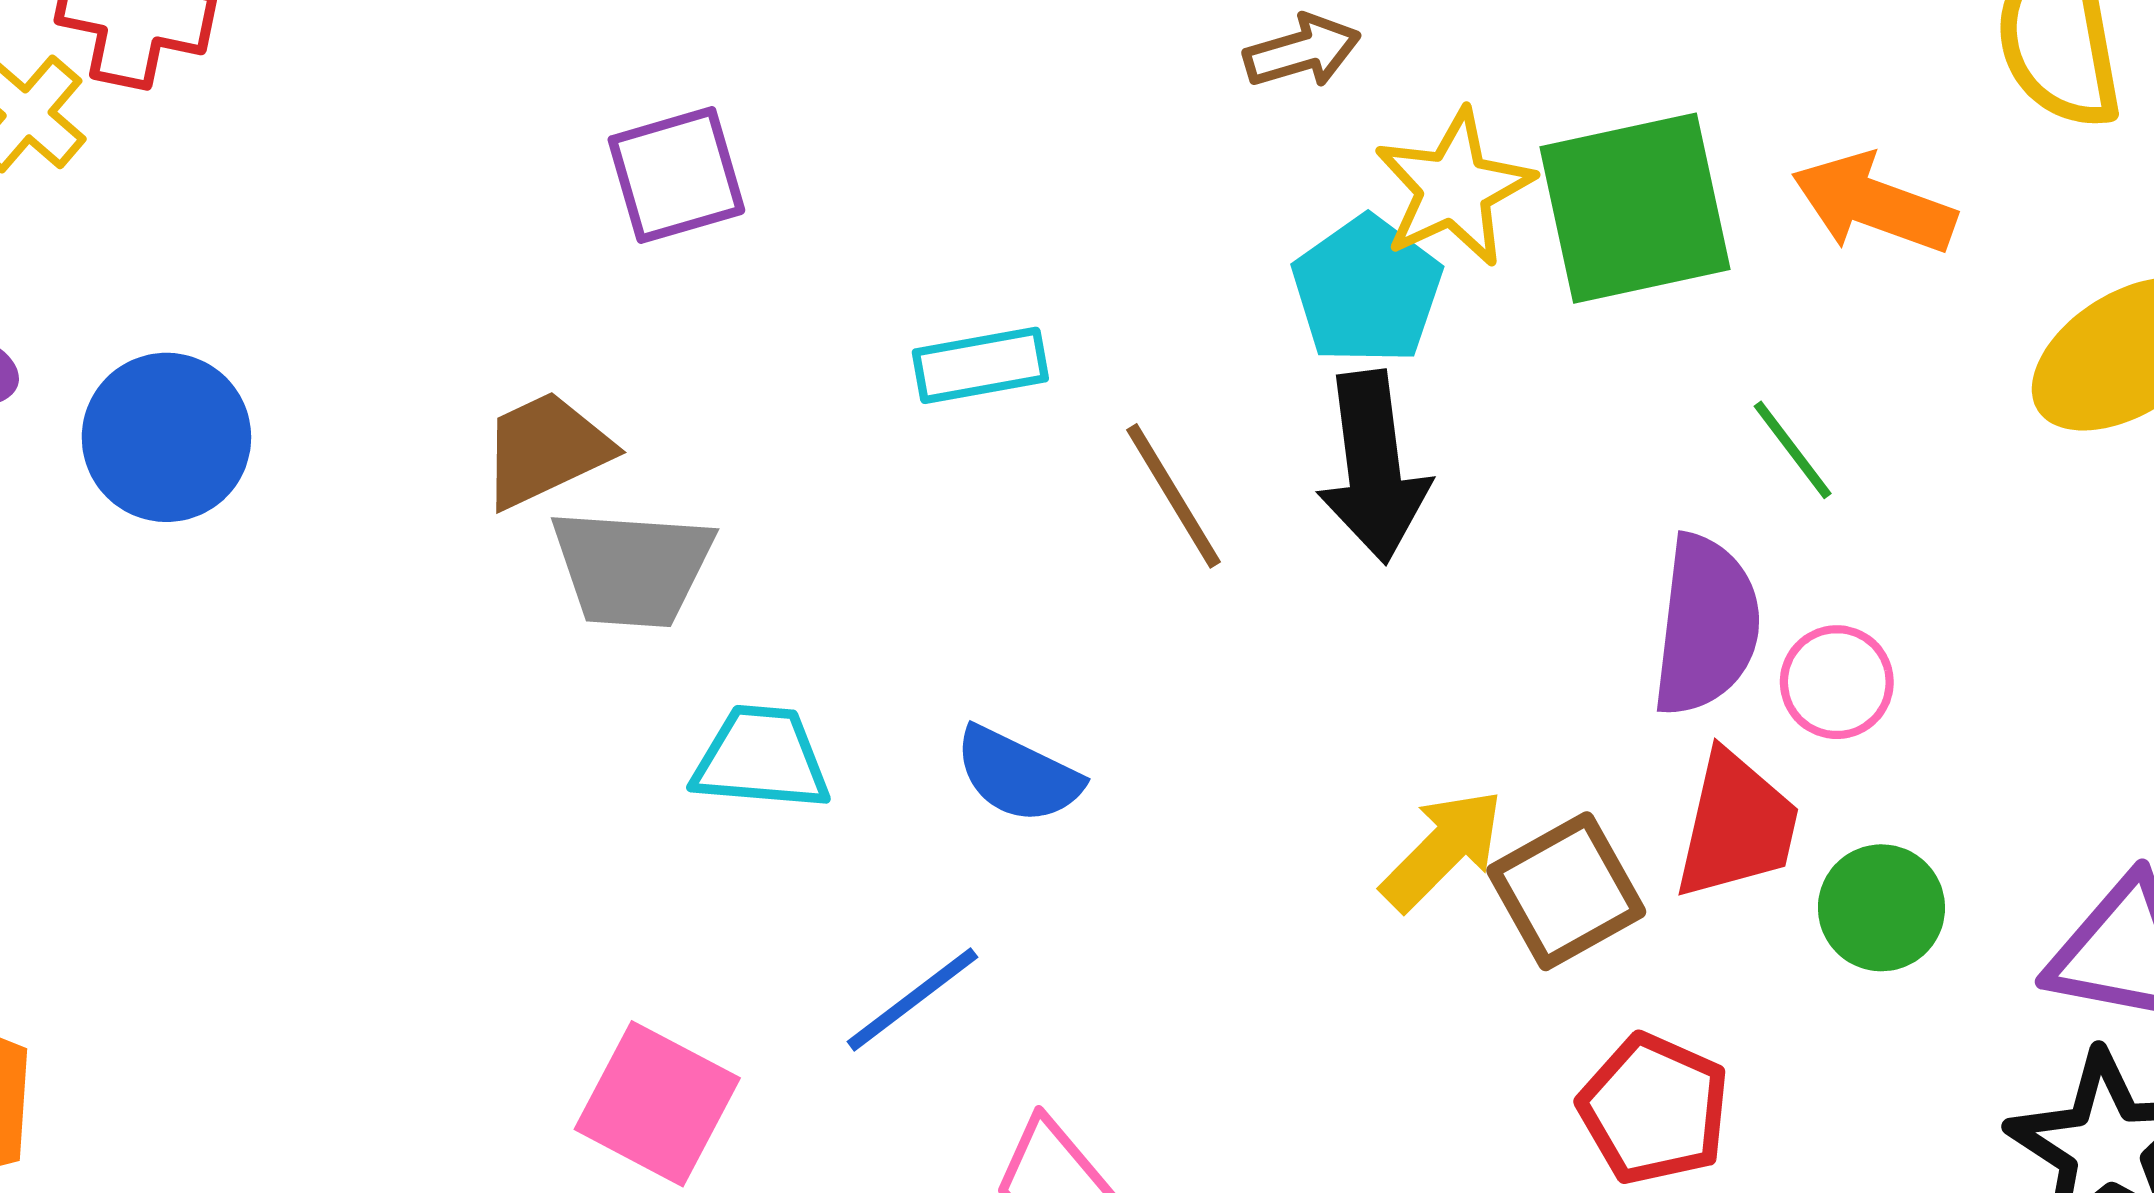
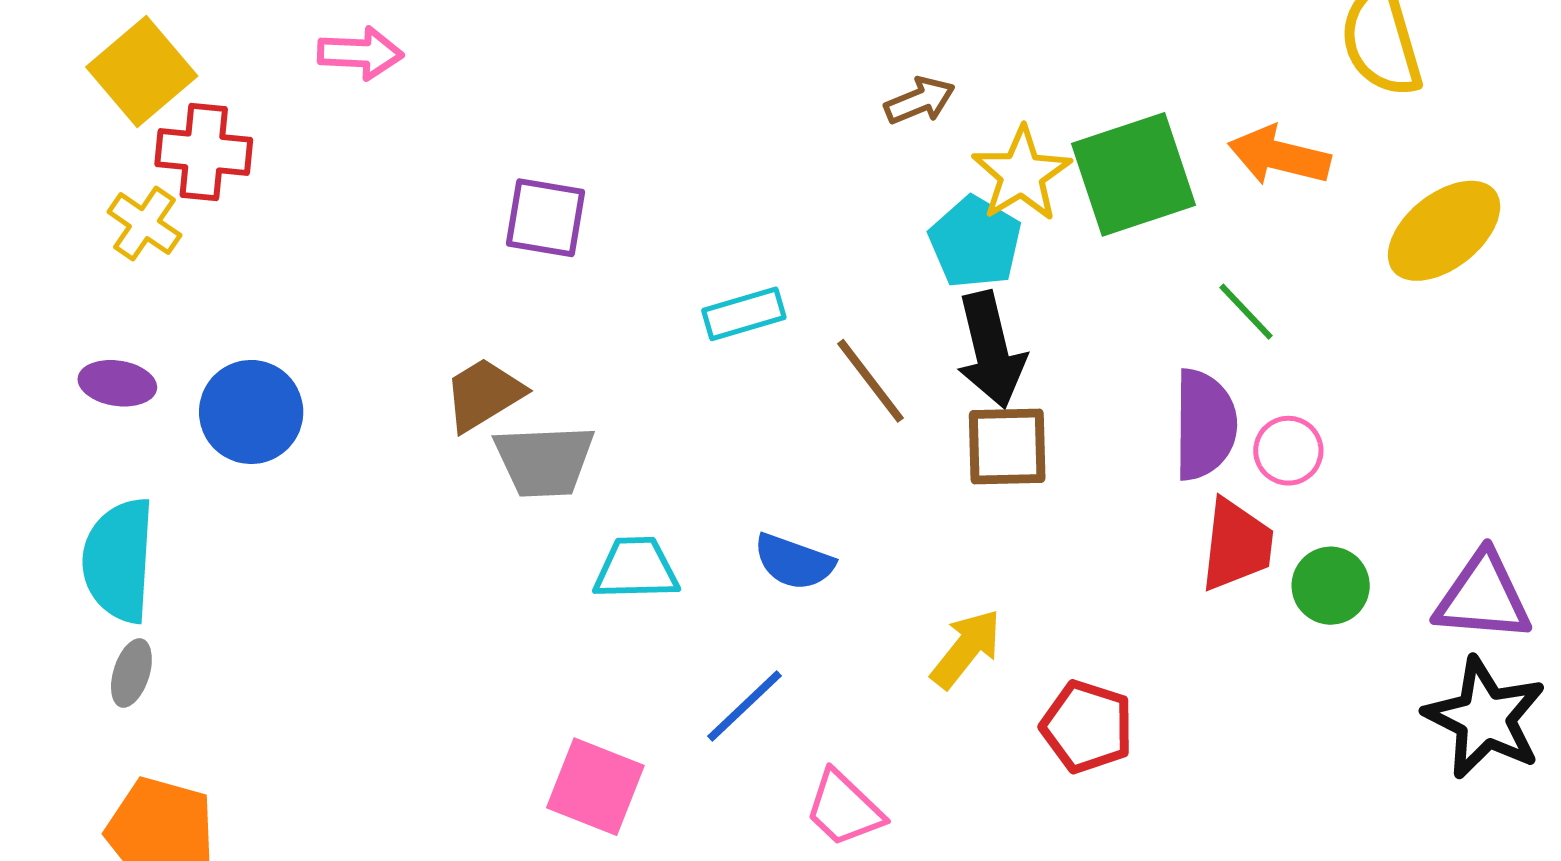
purple square: (676, 175) -> (545, 218), turned 32
yellow arrow: (1442, 850) -> (966, 649), moved
brown square: (1566, 891) -> (1007, 447), moved, turned 34
red pentagon: (1654, 1109) -> (1087, 727), moved

